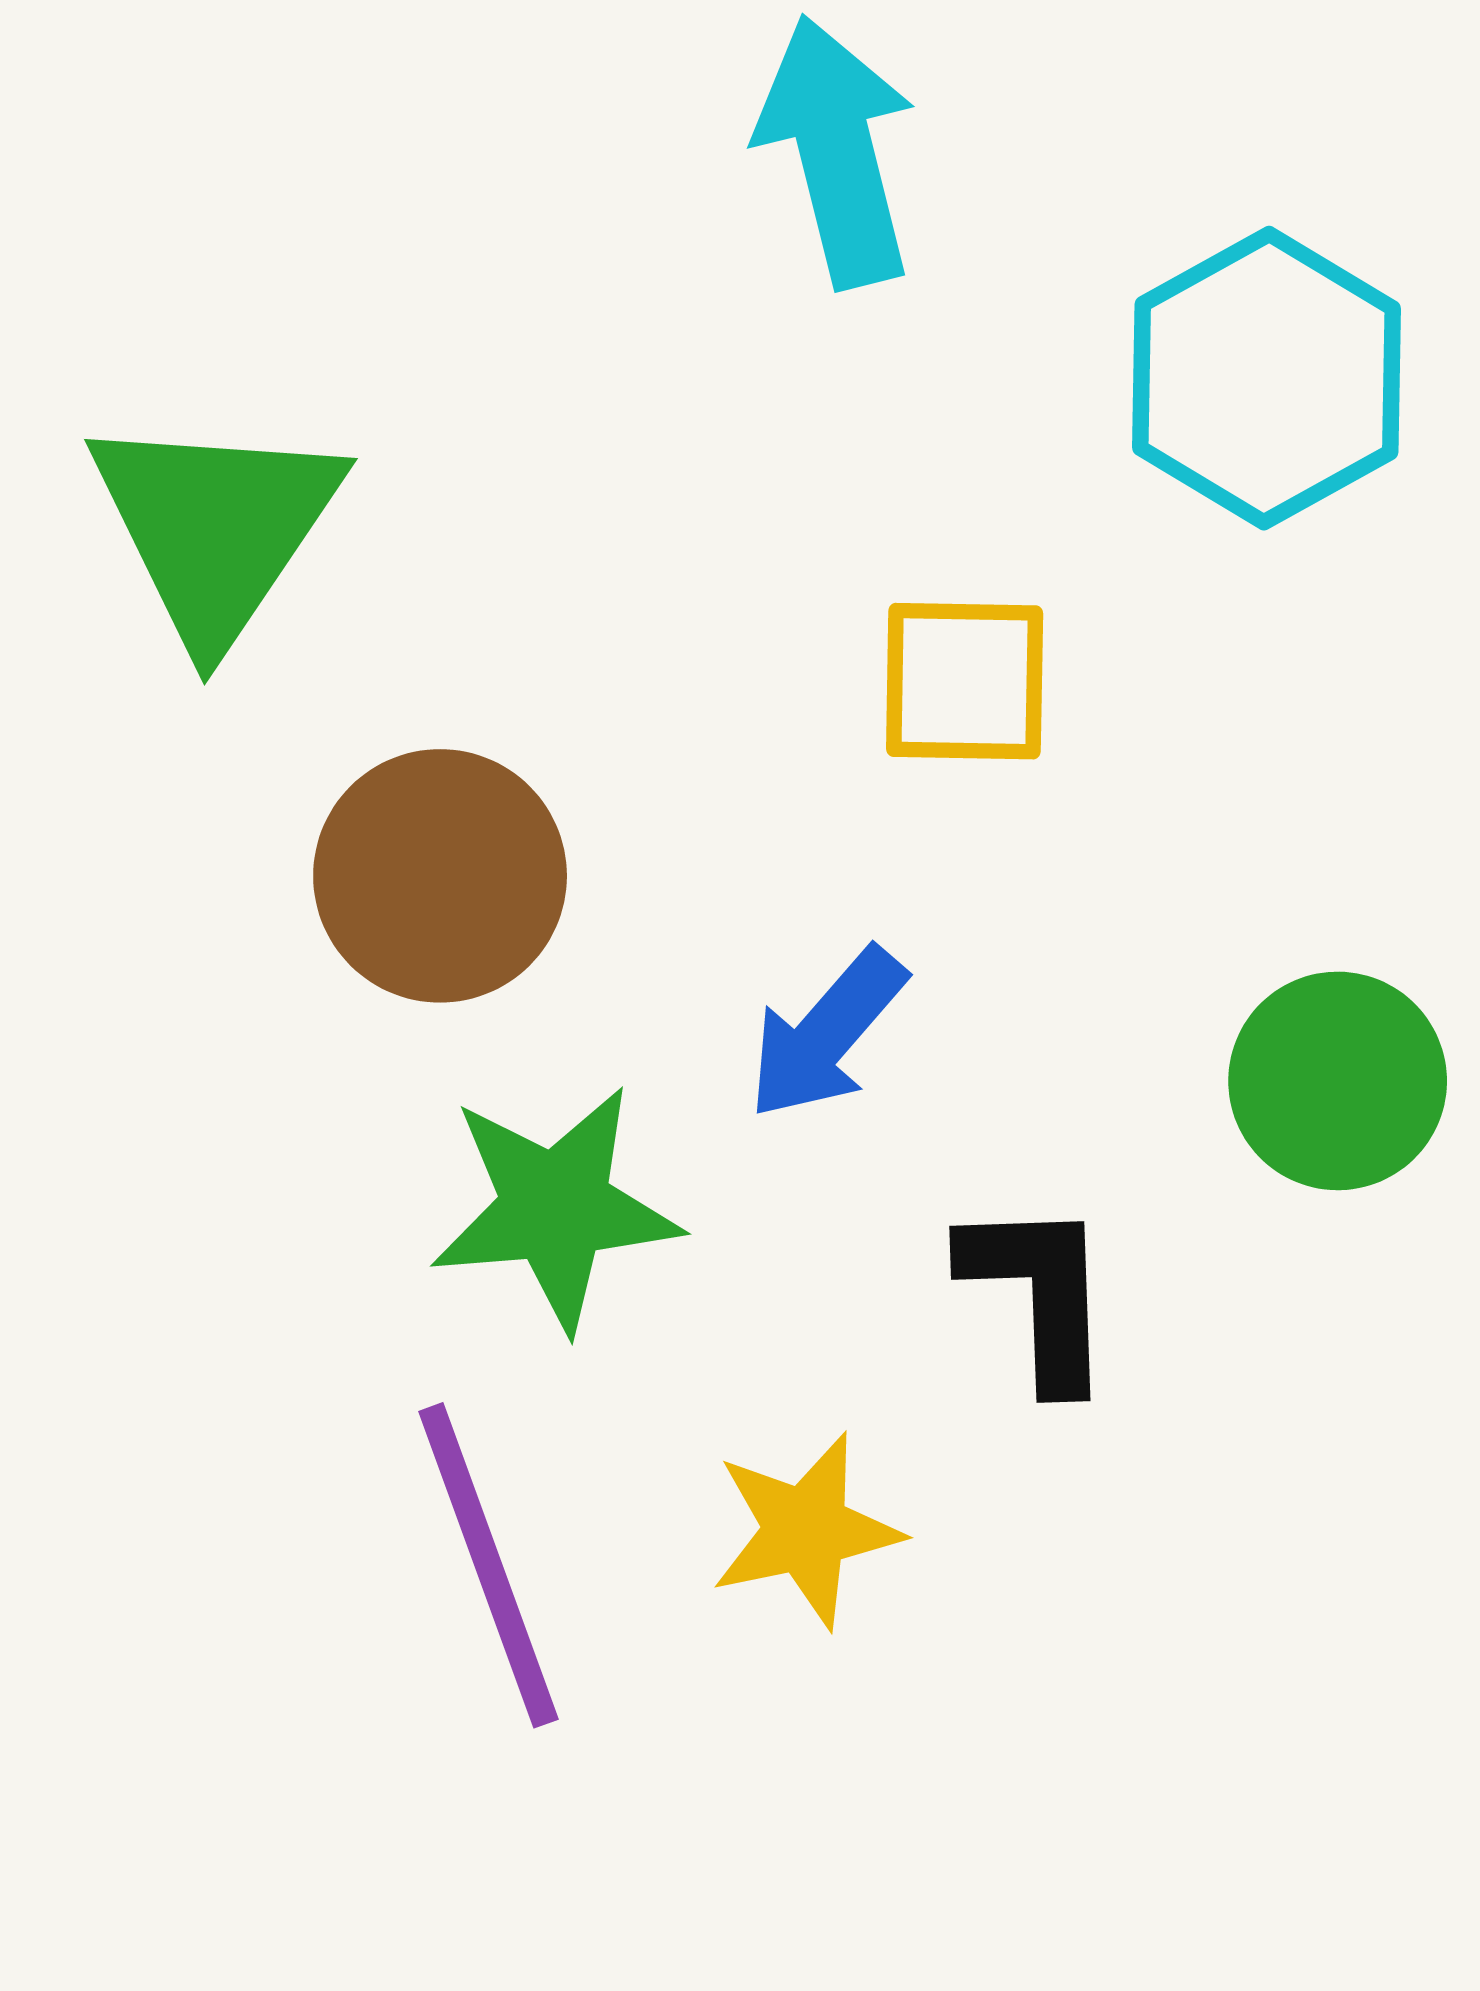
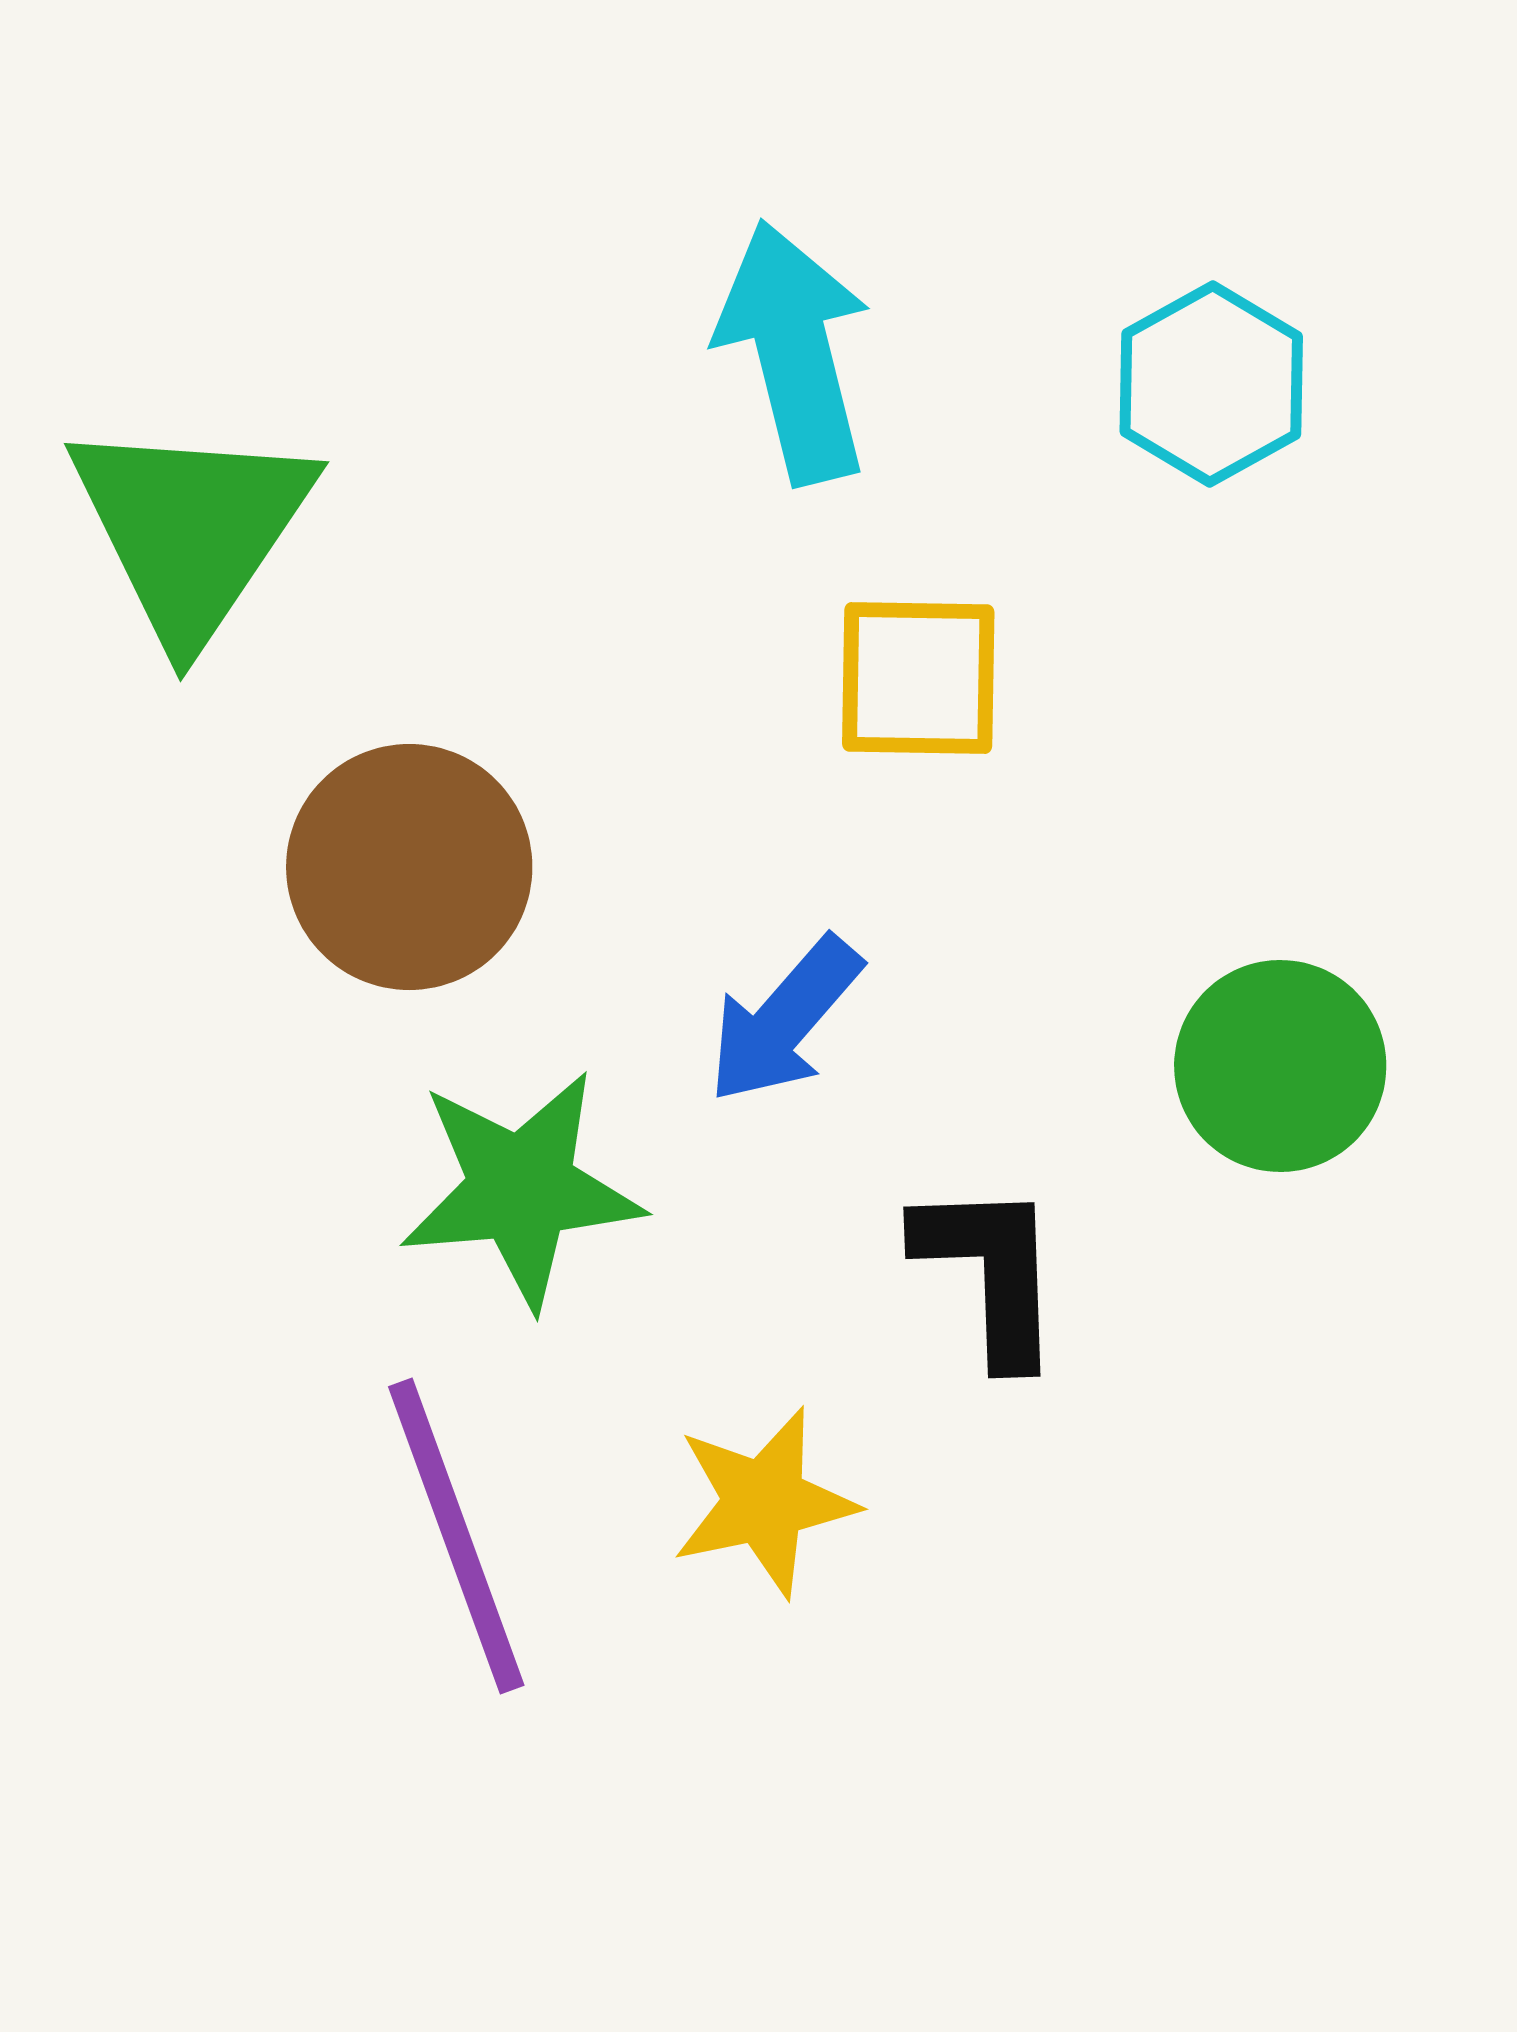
cyan arrow: (837, 151) -> (794, 352), moved
cyan hexagon: (1266, 378) -> (1211, 384), size x0.7

